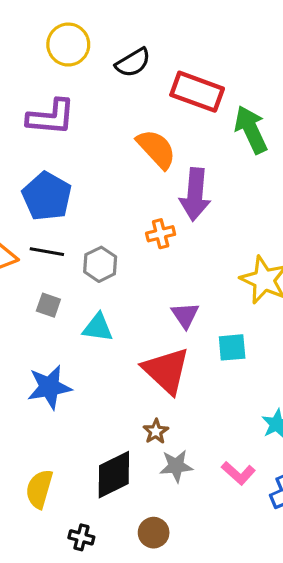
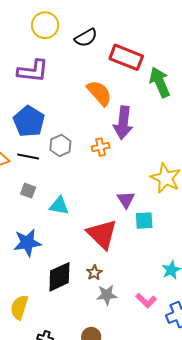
gray hexagon: (100, 264) -> (60, 145), moved
purple triangle: (185, 315) -> (126, 200), moved
black diamond: (114, 475) -> (59, 277), moved

